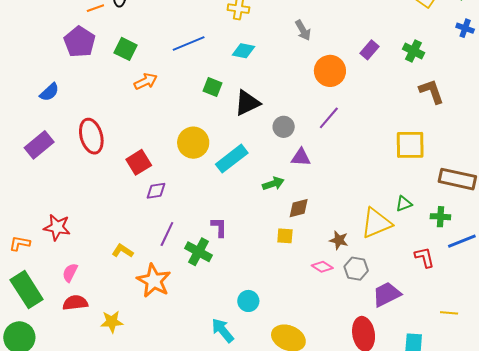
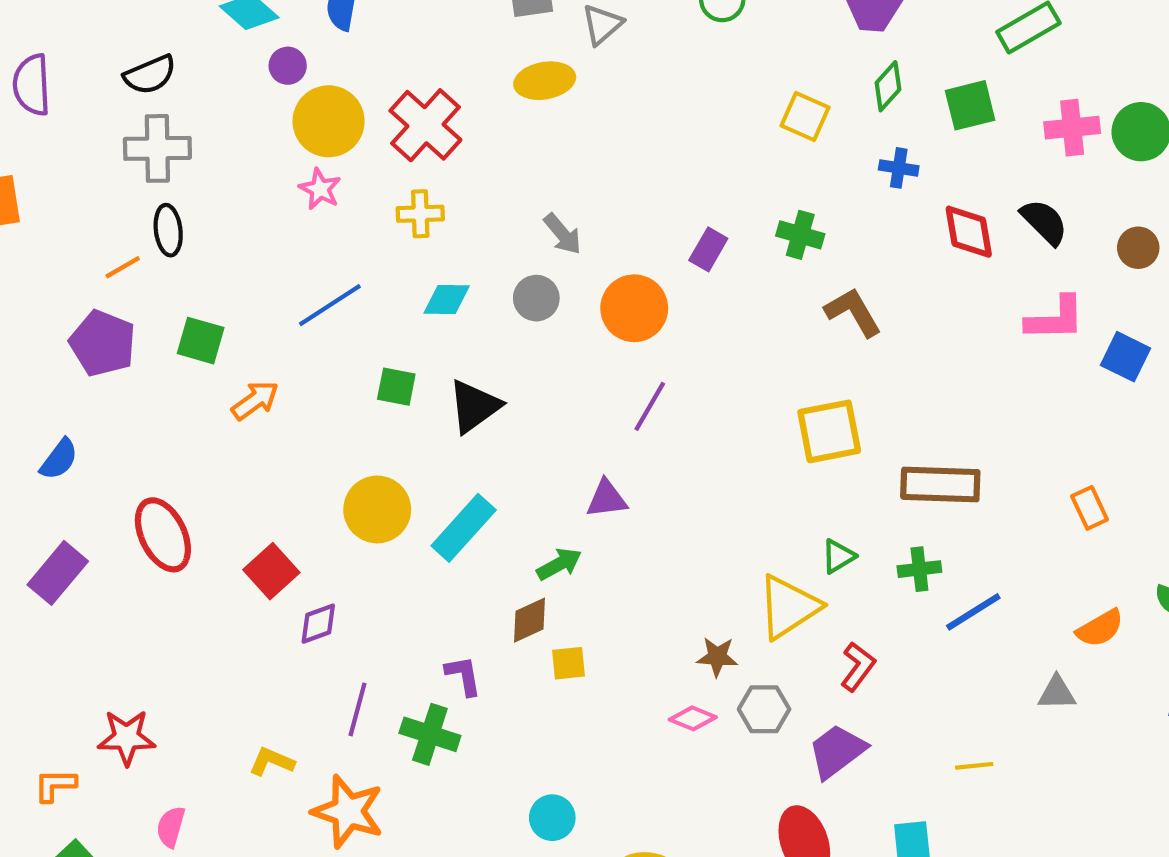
gray circle: (284, 127) -> (536, 298), moved
brown diamond: (299, 208) -> (530, 620), moved
yellow square: (285, 236) -> (568, 663), moved
red L-shape: (424, 257) -> (858, 667), moved, turned 60

